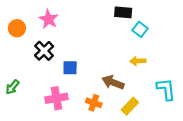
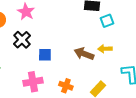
cyan square: (140, 29) -> (107, 21), turned 32
brown arrow: (113, 82) -> (84, 54), moved

